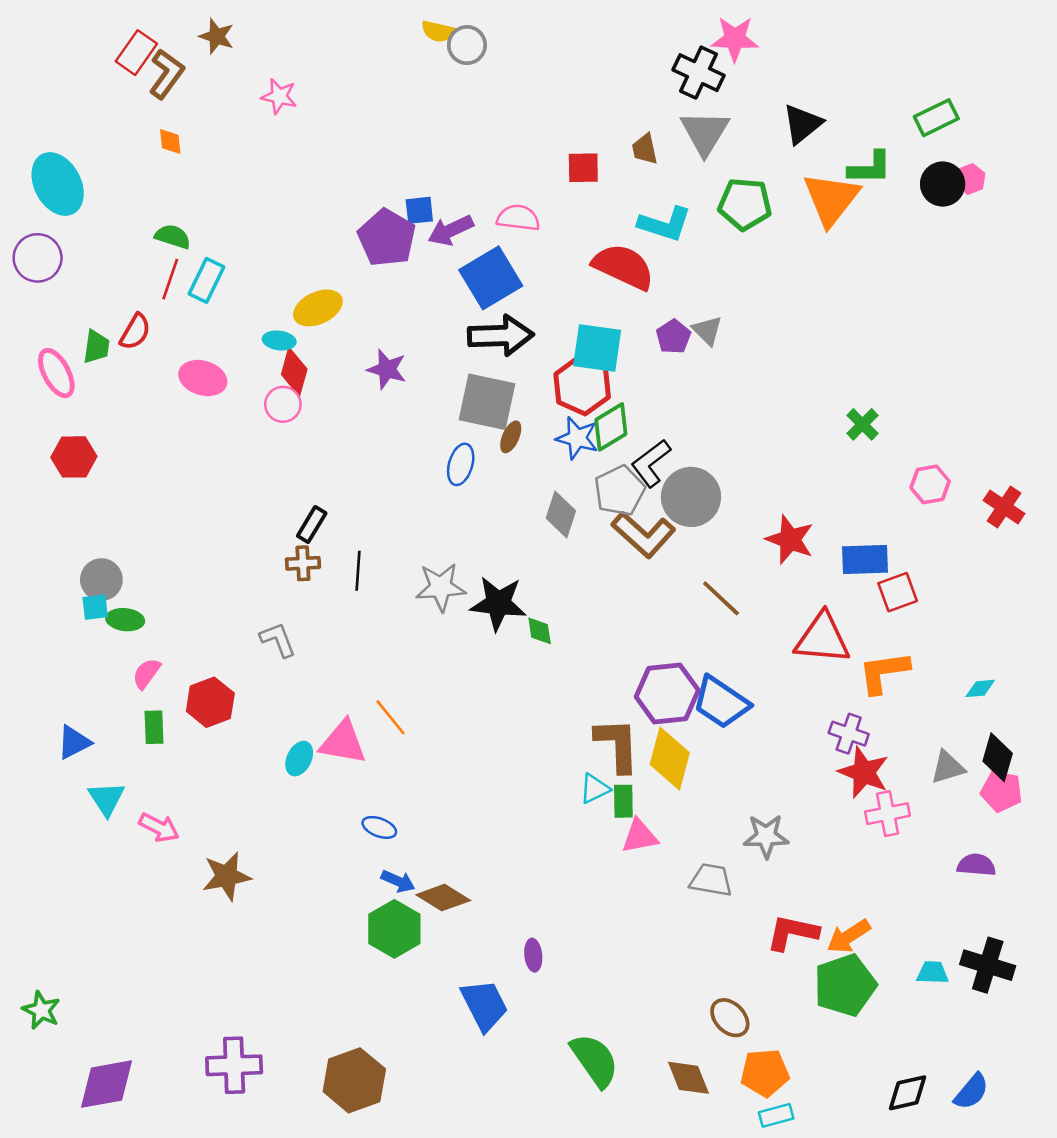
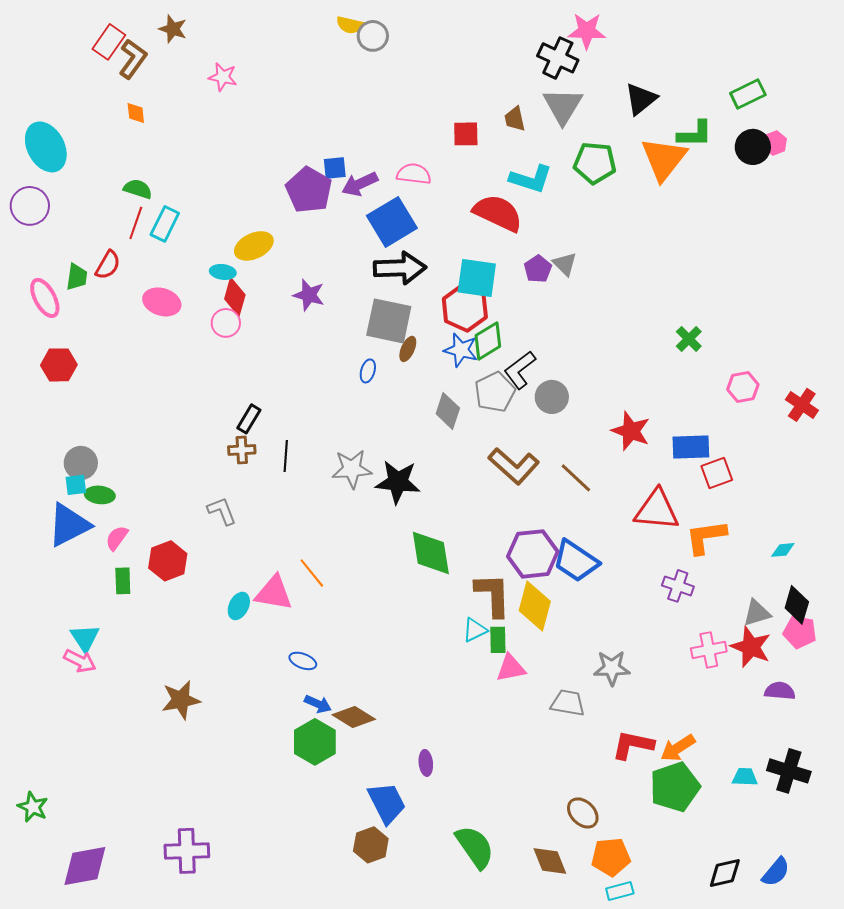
blue ellipse: (461, 464) -> (368, 371), size x0.7
gray circle: (691, 497) -> (552, 397), size x0.7
brown L-shape: (643, 535) -> (514, 466), moved
green diamond: (540, 631) -> (431, 553), moved, size x2.0
blue triangle: (74, 742) -> (69, 525), moved, size x1.6
red star: (864, 772) -> (751, 647), moved
pink arrow: (159, 827) -> (80, 661), moved
brown hexagon: (354, 1080) -> (371, 845), moved, size x0.7

